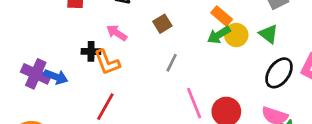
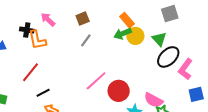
gray line: (172, 63) -> (86, 40), moved
black ellipse: (279, 73) -> (168, 57), moved
pink line: (194, 103) -> (96, 81), turned 60

